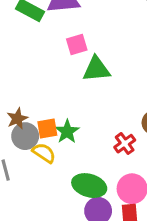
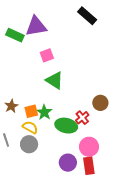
green triangle: (96, 69) -> (55, 80), moved, turned 42
gray circle: (25, 136) -> (29, 144), moved
green ellipse: (89, 186) -> (66, 126), moved

